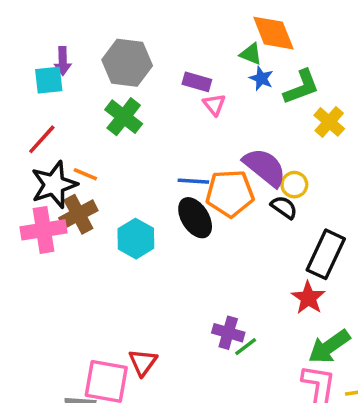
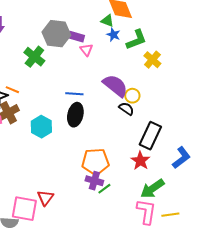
gray hexagon: (127, 63) -> (56, 34), moved
orange pentagon: (230, 193) -> (95, 162), moved
black ellipse: (195, 218) -> (75, 115), turned 45

